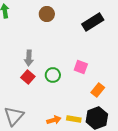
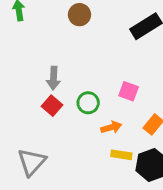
yellow rectangle: (74, 119) -> (121, 155), moved
orange arrow: (54, 120) -> (111, 127), moved

